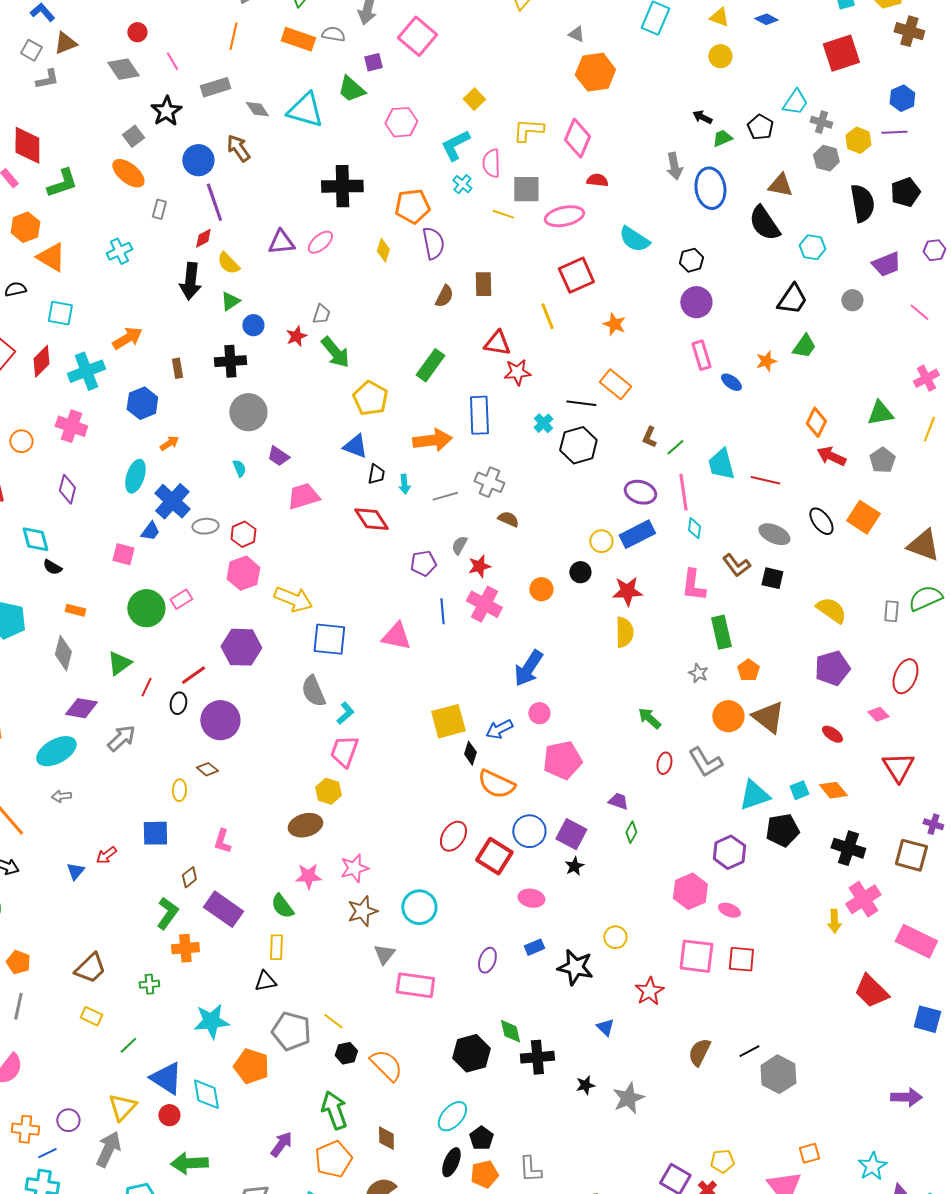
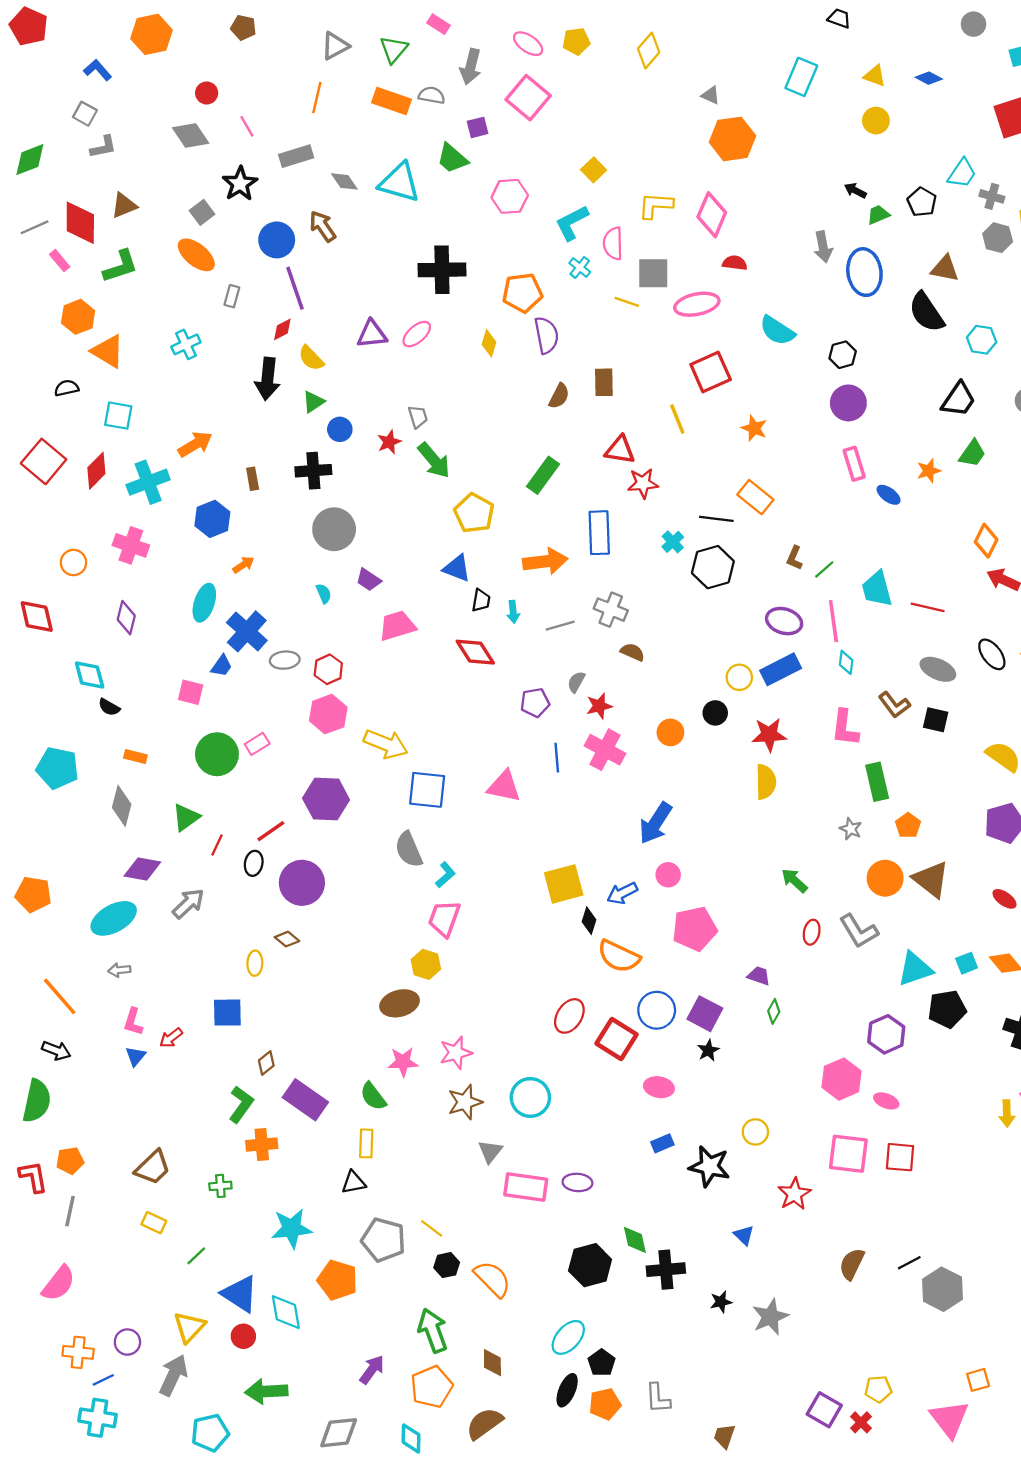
brown triangle: (65, 43) -> (124, 205), moved
gray trapezoid: (321, 314) -> (418, 417), turned -35
pink L-shape: (222, 841) -> (133, 1022), moved
purple ellipse: (487, 960) -> (577, 1182), moved, turned 75
orange pentagon: (18, 962) -> (70, 1161), turned -30

